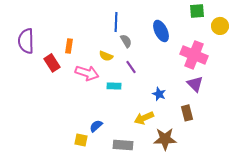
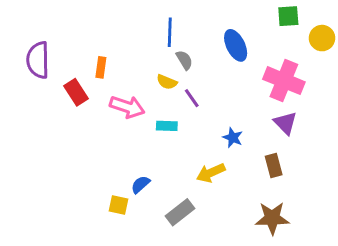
yellow semicircle: (106, 56) -> (167, 82), moved
brown star: (165, 139) -> (272, 218), moved
gray rectangle: (123, 145) -> (180, 212), turned -42

